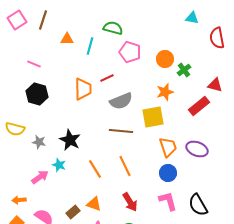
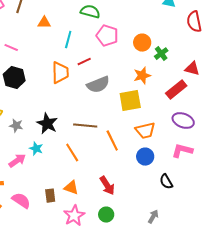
cyan line: (90, 46) -> (68, 40), moved
brown line: (121, 131) -> (85, 126), moved
orange trapezoid: (168, 147) -> (145, 131), turned 95
purple ellipse: (197, 149) -> (183, 121), moved
orange line: (125, 166) -> (112, 141), moved
pink L-shape: (168, 201) -> (182, 151), moved, turned -60
black semicircle: (198, 205) -> (166, 182), moved, size x0.7
brown rectangle: (73, 212) -> (50, 196), turned -56

